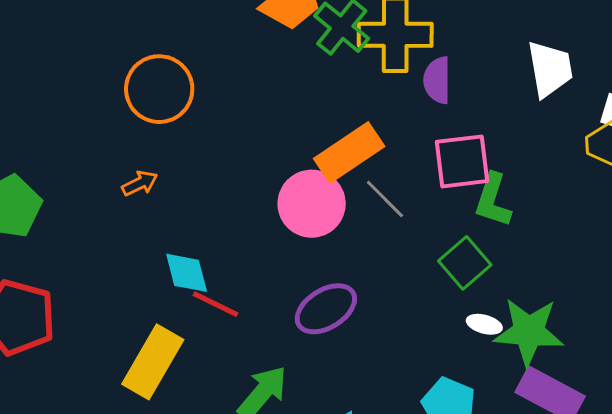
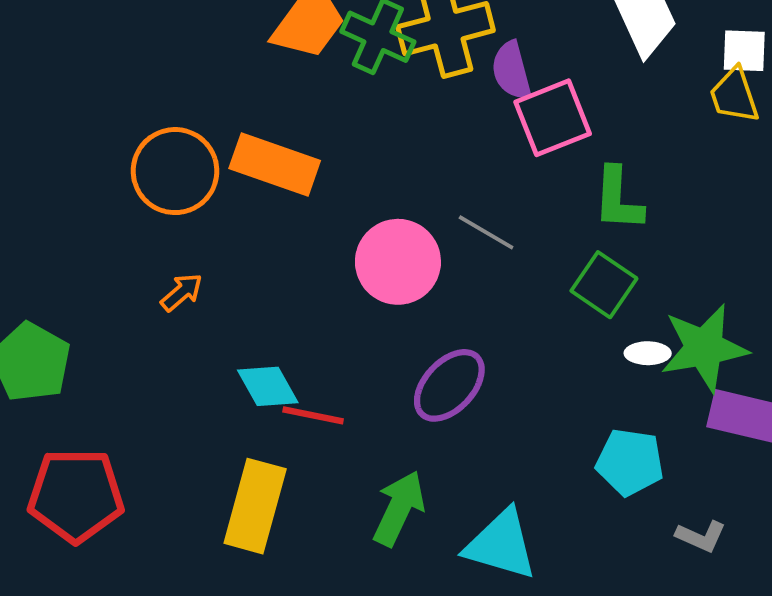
orange rectangle: (349, 152) -> (275, 164), moved, turned 68
pink square: (462, 161) -> (553, 118), moved

